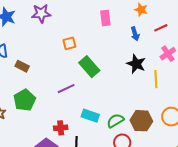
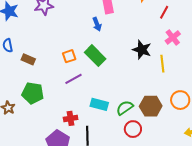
red line: (161, 28) -> (164, 12), turned -32
blue arrow: (135, 34) -> (97, 24), moved
orange square: (69, 43) -> (69, 56), moved
green pentagon: (25, 100) -> (33, 93), turned -30

